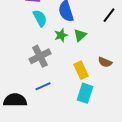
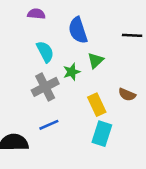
black line: (109, 15) -> (132, 35), turned 56
cyan semicircle: (40, 18) -> (45, 52), moved
green star: (61, 35) -> (72, 72), moved

